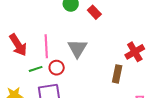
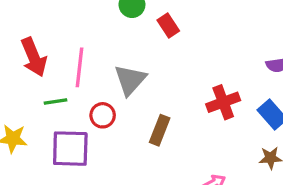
red circle: (57, 68) -> (103, 115), moved
brown rectangle: (117, 74) -> (160, 130), moved

